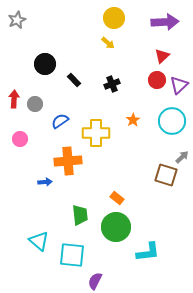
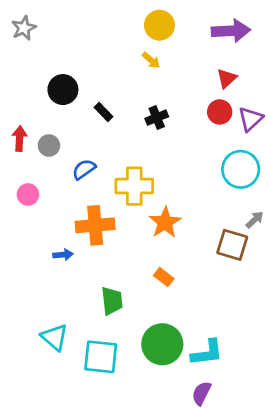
orange star: (133, 120) -> (165, 222), moved, size x1.6
green circle: (116, 227) -> (162, 344), moved
purple semicircle: (95, 281) -> (201, 393), moved

